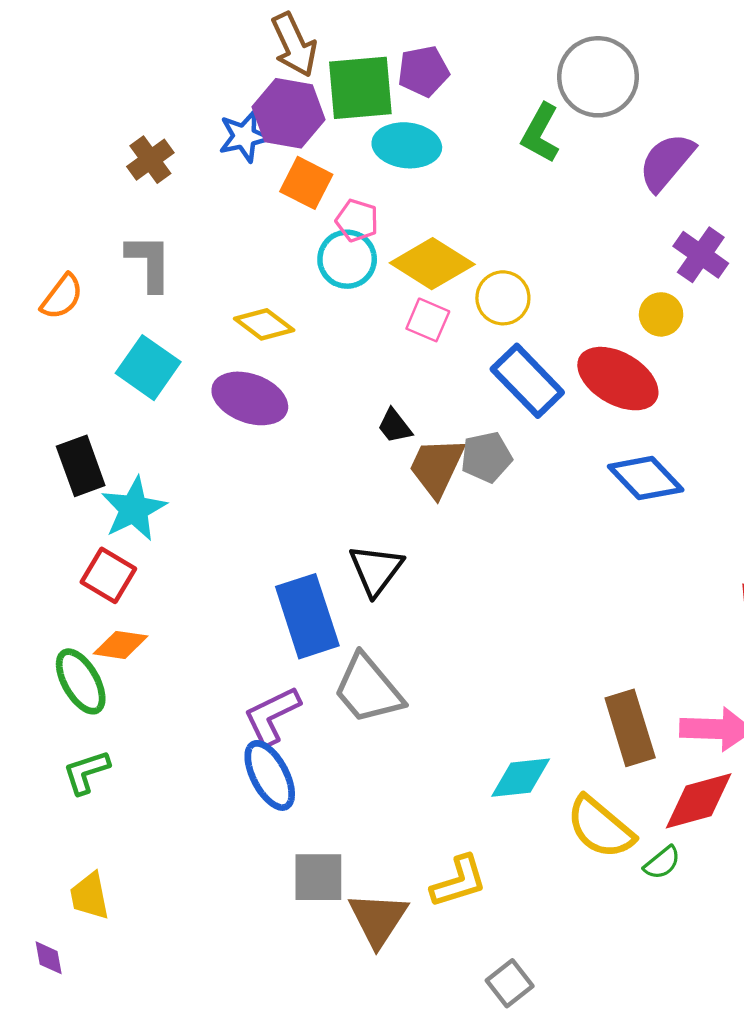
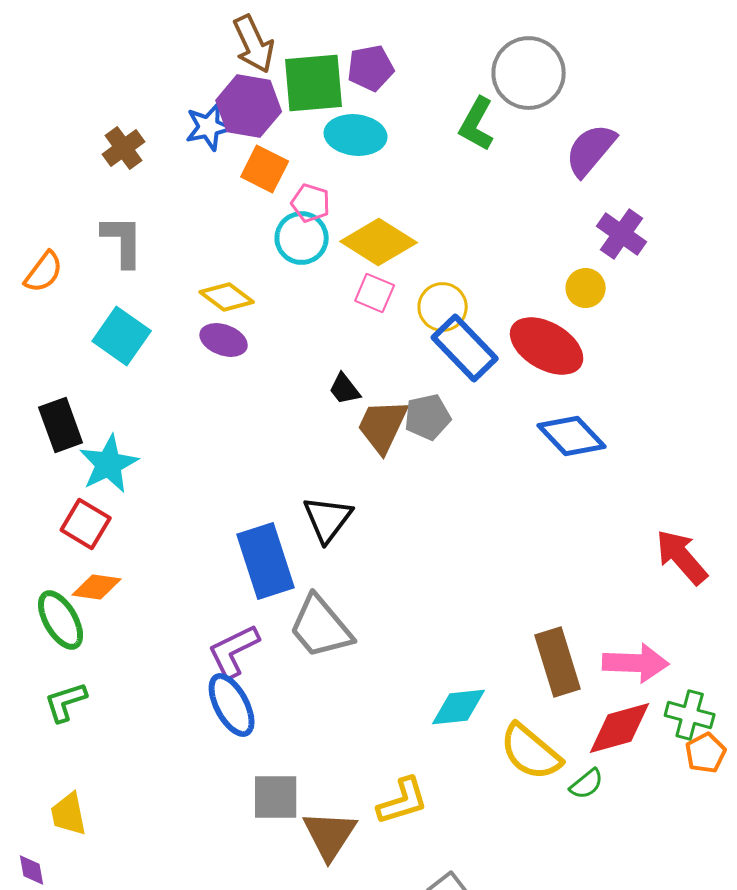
yellow circle: (503, 298) -> (443, 307), moved
purple ellipse: (250, 398) -> (224, 340), moved, size x0.7

